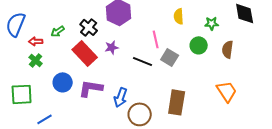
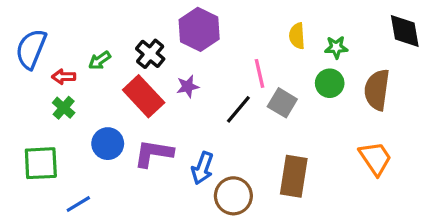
green star: (212, 23) -> (336, 47), moved
brown semicircle: (228, 49) -> (377, 90), size x1.4
black line: (143, 61) -> (238, 109), turned -72

